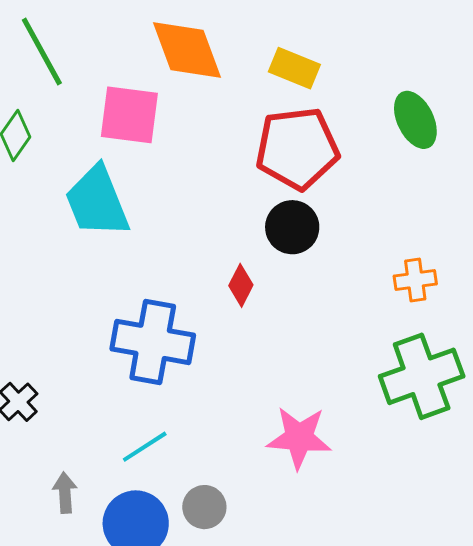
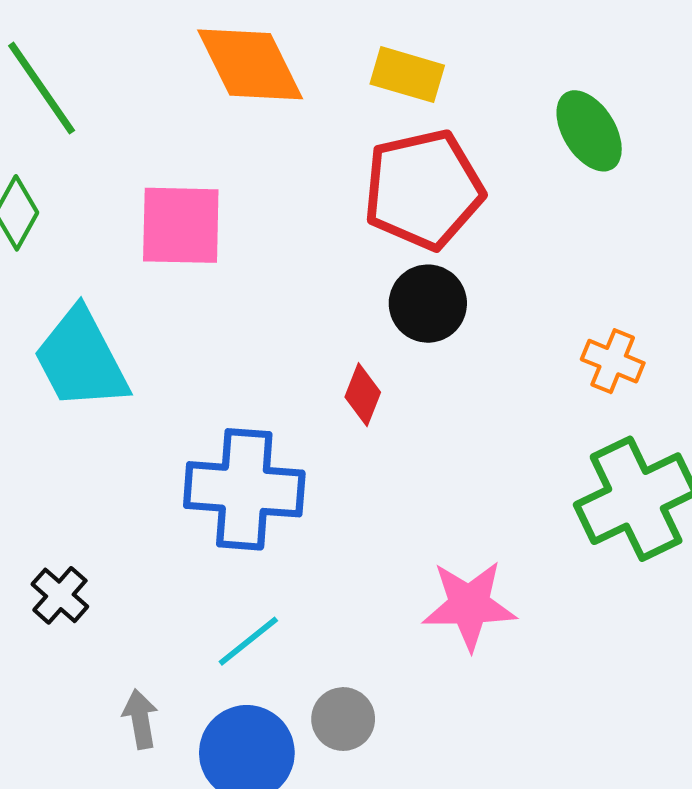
pink square: (129, 115) -> (181, 225), moved
cyan trapezoid: (97, 202) -> (81, 359), moved
orange cross: (415, 280) -> (613, 361), turned 36

